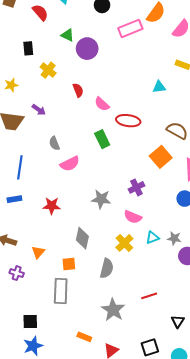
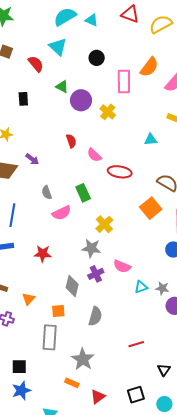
pink rectangle: (130, 28) -> (124, 82), turned -70
yellow cross: (48, 70) -> (108, 112), moved
green rectangle: (102, 139) -> (83, 193), moved
purple cross: (136, 187) -> (96, 274), moved
yellow cross: (124, 243) -> (104, 224), moved
gray star: (113, 310) -> (83, 359), moved

